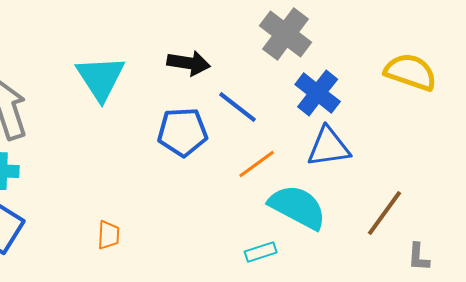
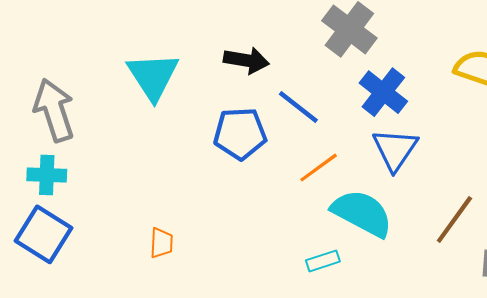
blue triangle: (329, 147) -> (395, 149), turned -48

